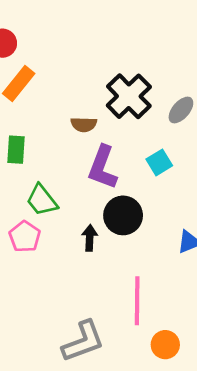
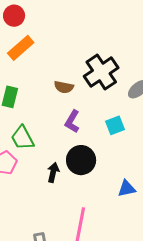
purple L-shape: (103, 167) -> (72, 122), size x0.7

